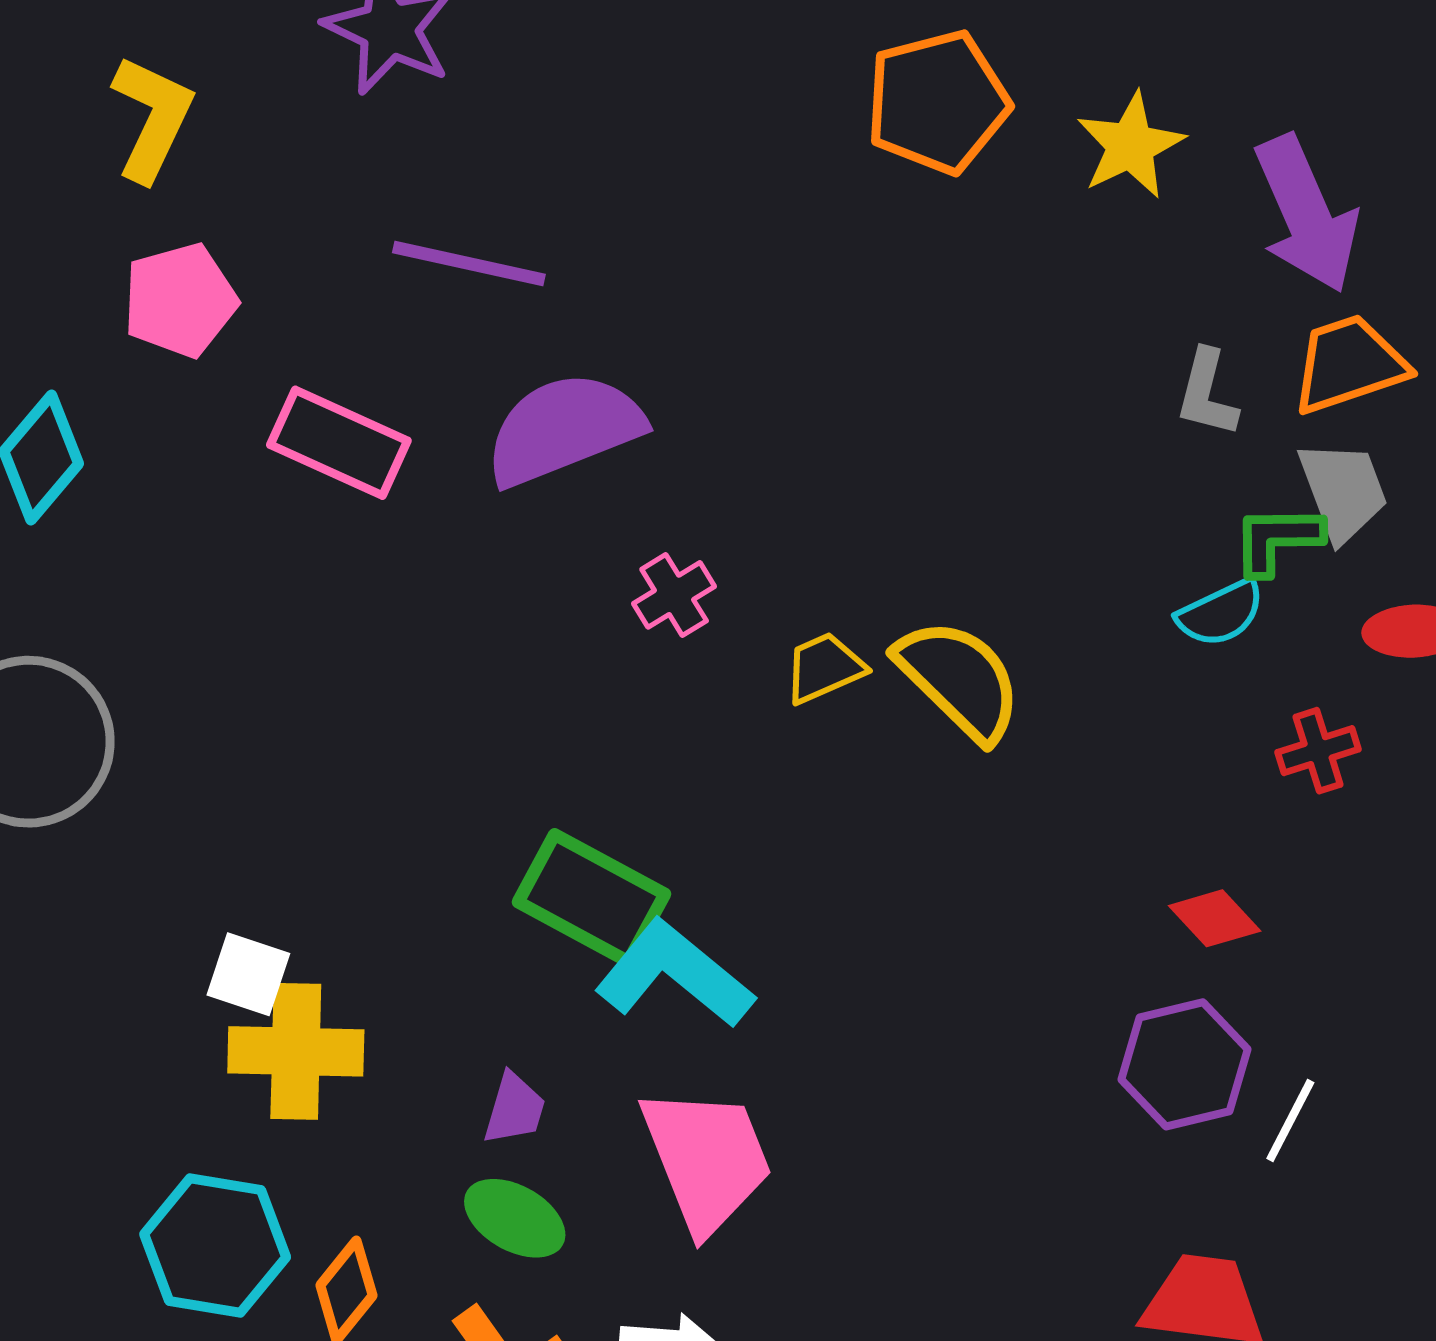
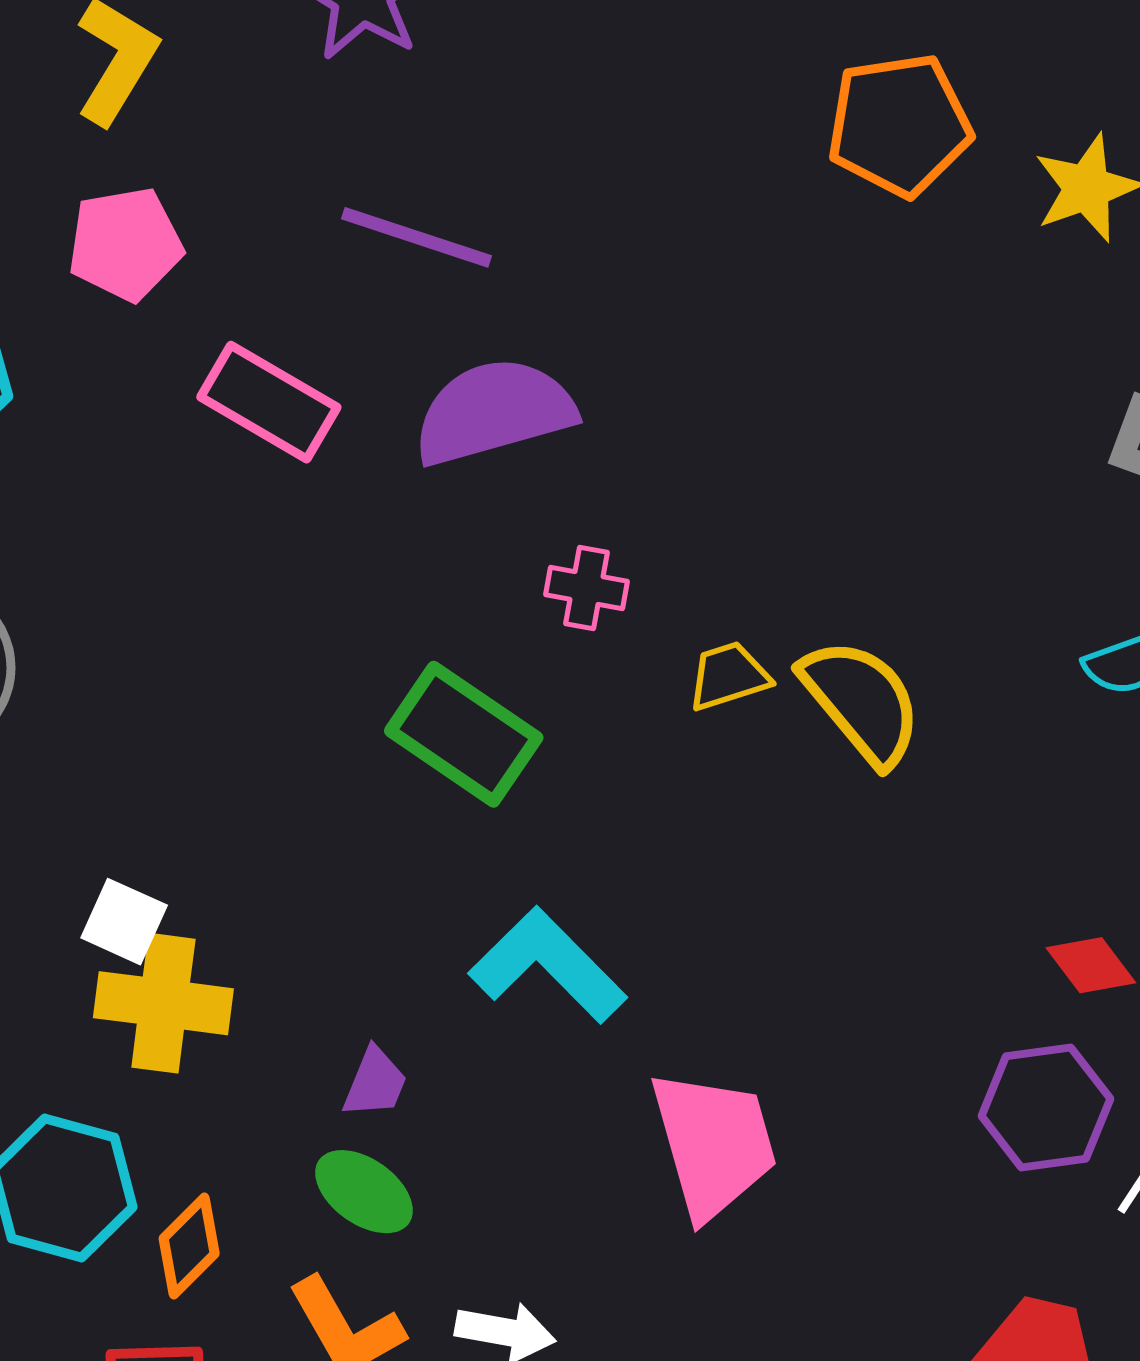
pink cross: (674, 595) -> (587, 588), turned 36
green rectangle: (591, 898) -> (464, 734), moved
pink trapezoid: (707, 1159) -> (714, 1144), moved

